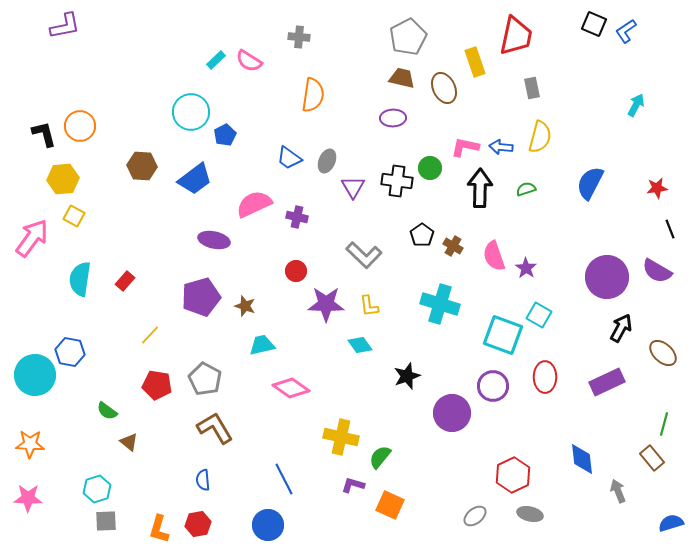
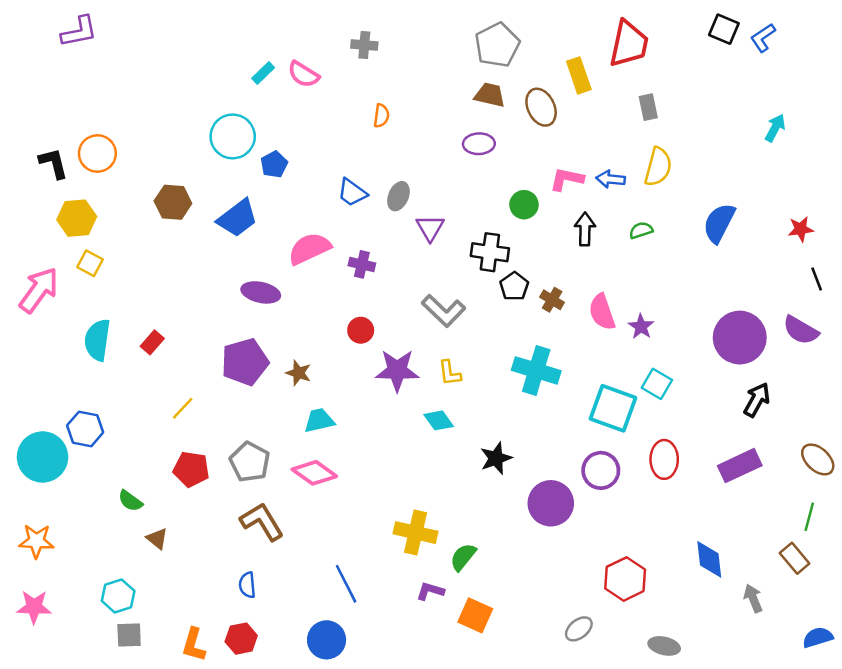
orange semicircle: (313, 95) -> (381, 116), size x0.6
black cross: (397, 181) -> (490, 252), moved
black arrow: (480, 188) -> (585, 229), size x0.7
brown ellipse: (663, 353) -> (818, 459), moved
pink diamond: (291, 388) -> (314, 473), moved
gray ellipse: (530, 514) -> (664, 646), moved

